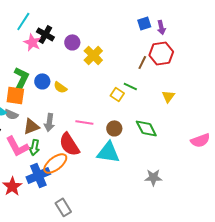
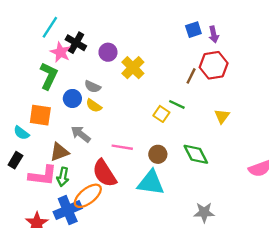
green L-shape: (21, 78) -> (49, 76), moved
gray semicircle: (11, 114) -> (93, 87), moved
gray arrow: (49, 122) -> (81, 134), moved, turned 120
pink L-shape: (17, 146) -> (43, 176), turned -55

